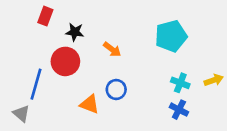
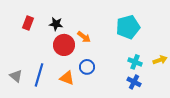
red rectangle: (45, 16) -> (28, 23), moved
red circle: (65, 61) -> (64, 45), moved
blue line: (36, 84) -> (39, 75), moved
gray triangle: (21, 114) -> (16, 76), moved

